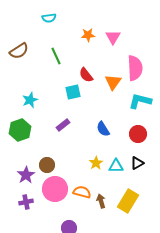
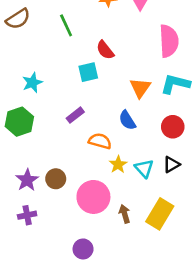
orange triangle: (113, 82) -> (140, 88), moved
brown circle: (47, 165) -> (56, 179), moved
cyan triangle: (116, 166) -> (144, 168), turned 49
pink circle: (55, 189) -> (93, 197), moved
orange semicircle: (82, 192) -> (100, 141), moved

